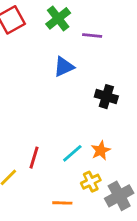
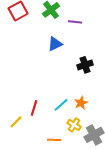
black cross: (106, 97) -> (85, 65), turned -35
yellow cross: (91, 182) -> (74, 125), turned -32

